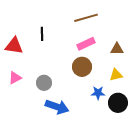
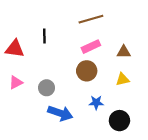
blue star: (98, 93) -> (96, 103), moved
black circle: (118, 103) -> (119, 121), moved

